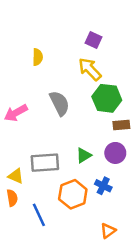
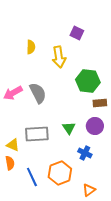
yellow arrow: (90, 69) -> (59, 57), moved, turned -145
gray semicircle: (59, 103) -> (38, 93), moved
green triangle: (84, 155) -> (69, 128), turned -32
orange hexagon: (73, 194) -> (60, 173), moved

